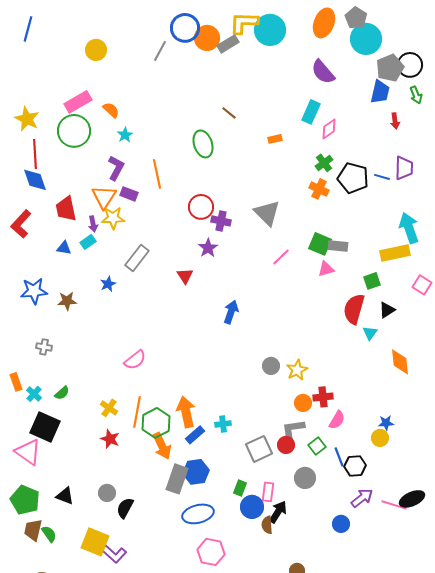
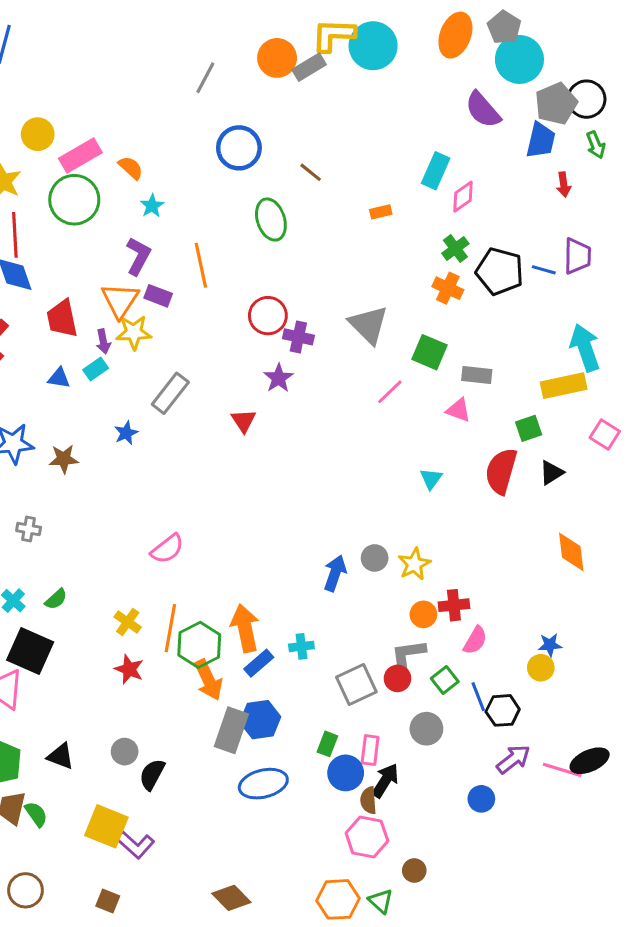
blue circle: (185, 28) -> (239, 148), moved
yellow circle: (96, 50) -> (38, 134), moved
purple semicircle: (323, 72) -> (483, 110), moved
green square: (320, 244) -> (429, 352), moved
pink triangle: (326, 269) -> (458, 410), turned 36
blue arrow: (231, 312) -> (335, 573), moved
cyan triangle: (370, 333) -> (431, 479), moved
pink hexagon: (211, 552) -> (367, 837), moved

